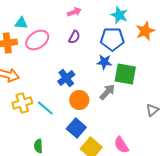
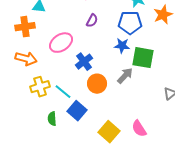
pink ellipse: (37, 40) -> (61, 43), moved
blue square: (76, 128) -> (77, 111), moved
green semicircle: (38, 146) -> (52, 119), moved

